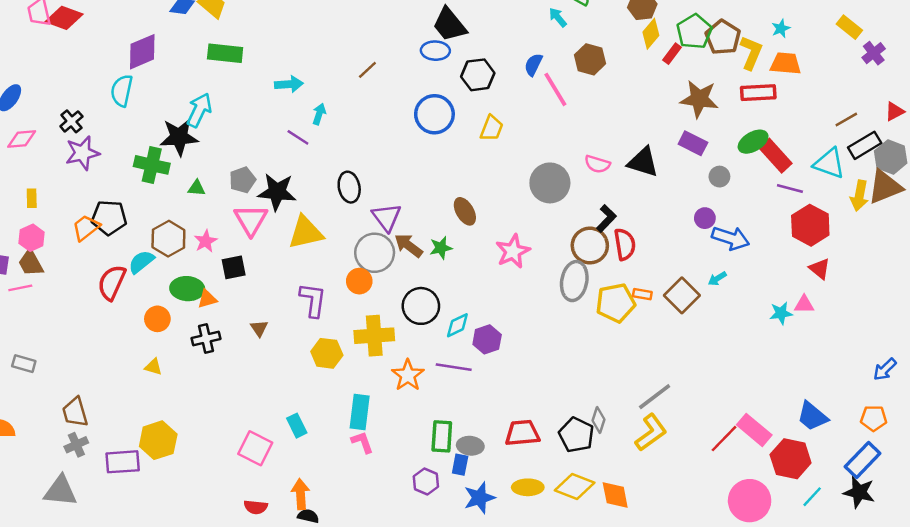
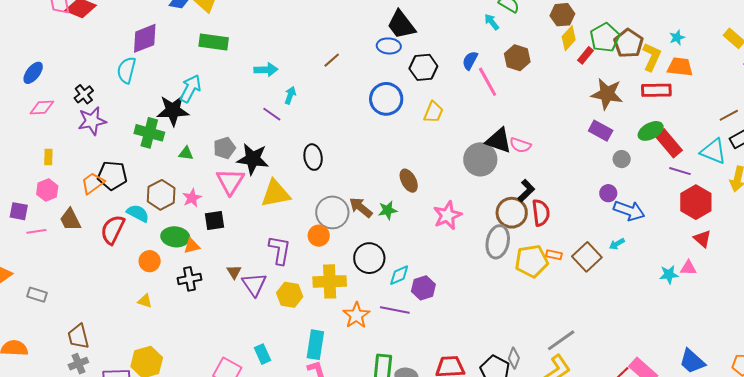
black triangle: (643, 162) -> (499, 141), moved
purple triangle: (387, 217) -> (254, 284), moved
cyan semicircle: (141, 262) -> (138, 213), turned 65
brown trapezoid: (31, 263) -> (70, 220), moved

